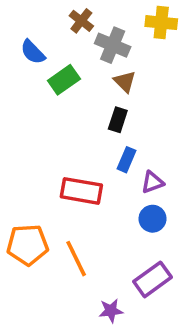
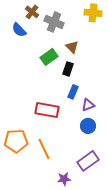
brown cross: (81, 21) -> (32, 12), moved
gray cross: (113, 45) -> (54, 22), moved
green rectangle: (64, 80) -> (49, 57), moved

